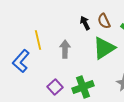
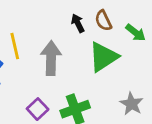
gray arrow: (65, 49) -> (51, 58), size x1.4

